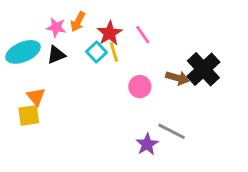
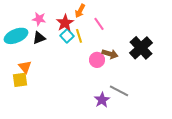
orange arrow: (78, 22) -> (80, 11), moved
red star: (110, 33) -> (65, 23), moved
brown arrow: (177, 78) -> (110, 54), moved

